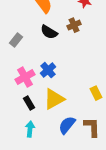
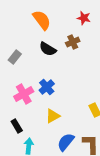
yellow triangle: (54, 99) -> (53, 116), size x0.7
black rectangle: (29, 103) -> (17, 126), moved

